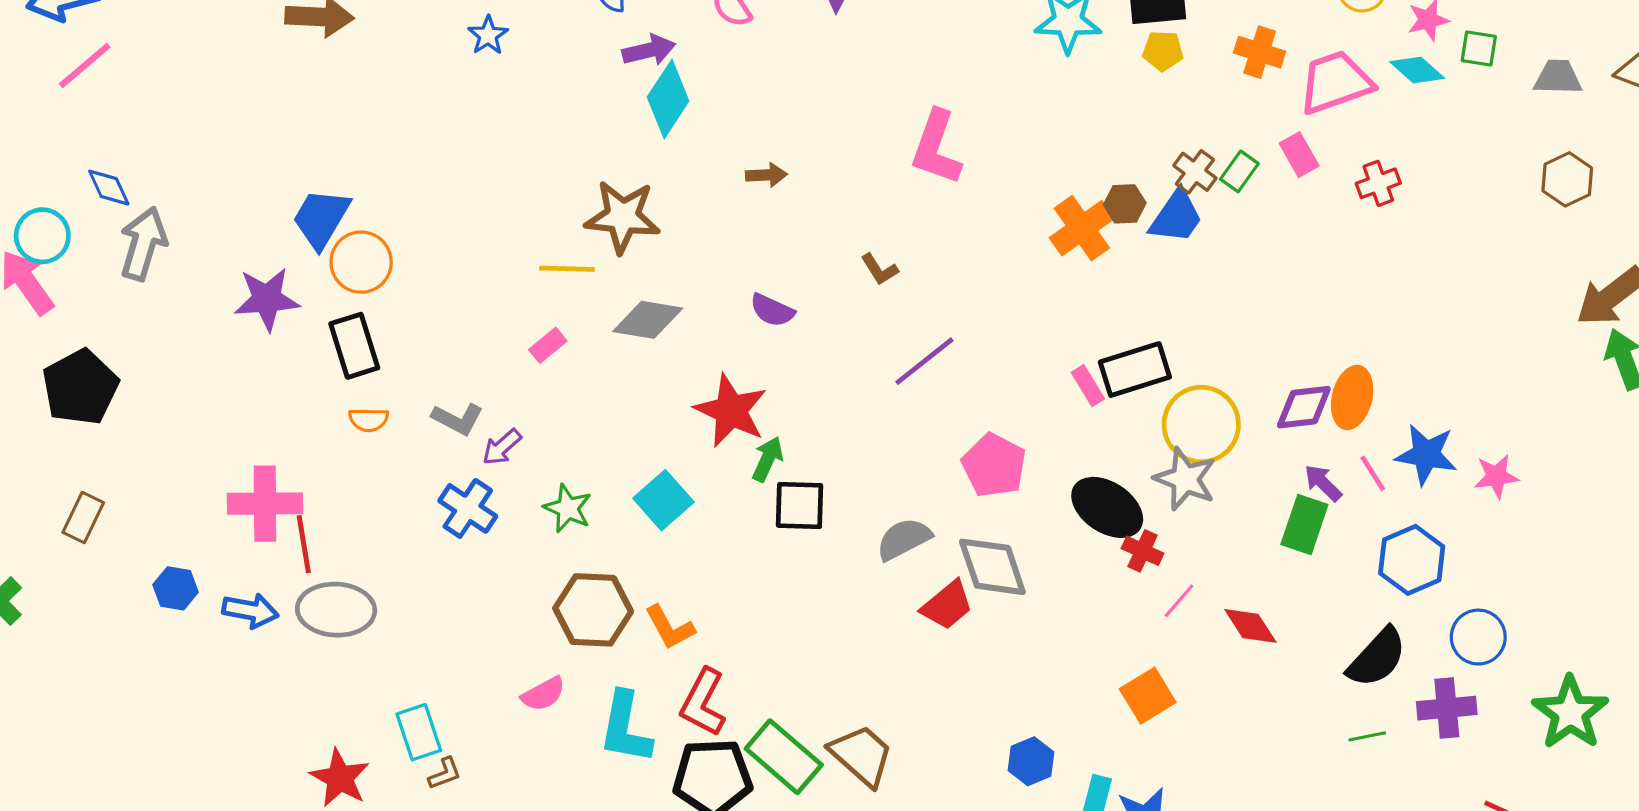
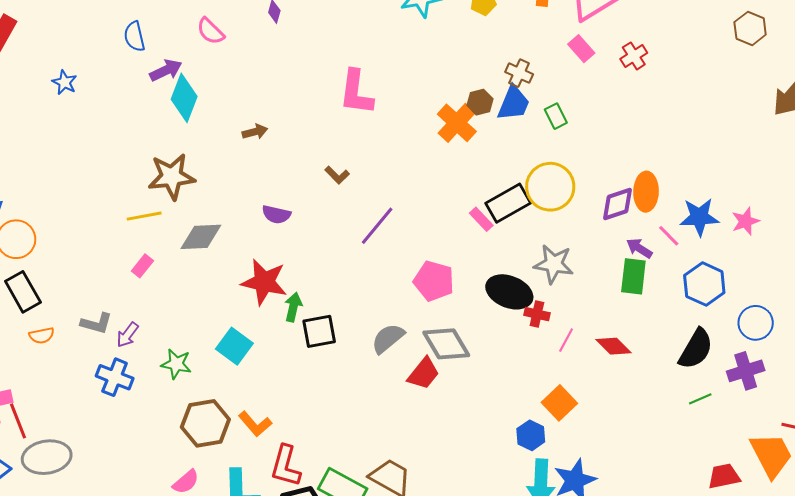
green rectangle: (1239, 171) -> (556, 116), moved, turned -50
yellow circle: (1201, 424) -> (550, 187), moved
blue hexagon: (1031, 761) -> (531, 435), moved

